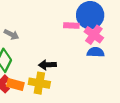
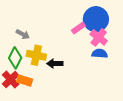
pink rectangle: (71, 25) -> (78, 28), turned -40
yellow cross: (39, 83) -> (36, 55), moved

